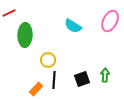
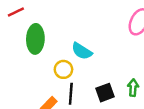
cyan semicircle: (73, 26) -> (82, 51), moved

